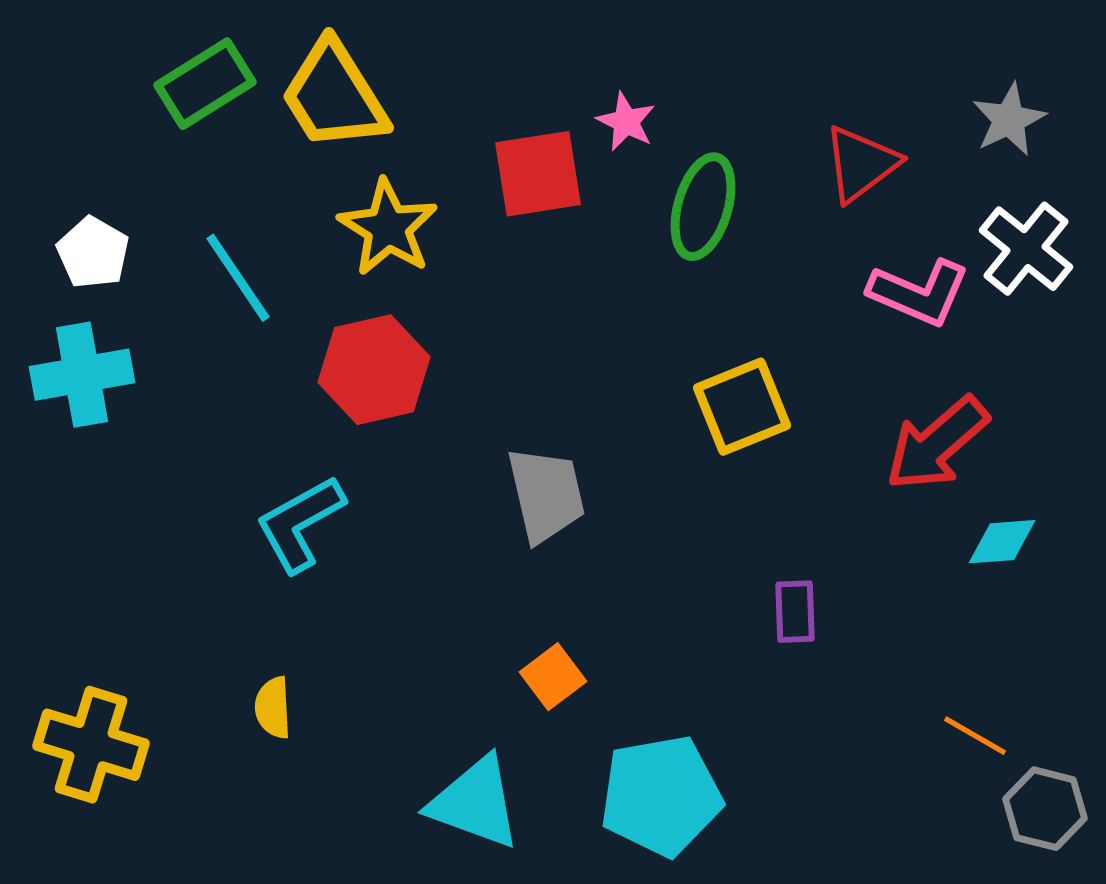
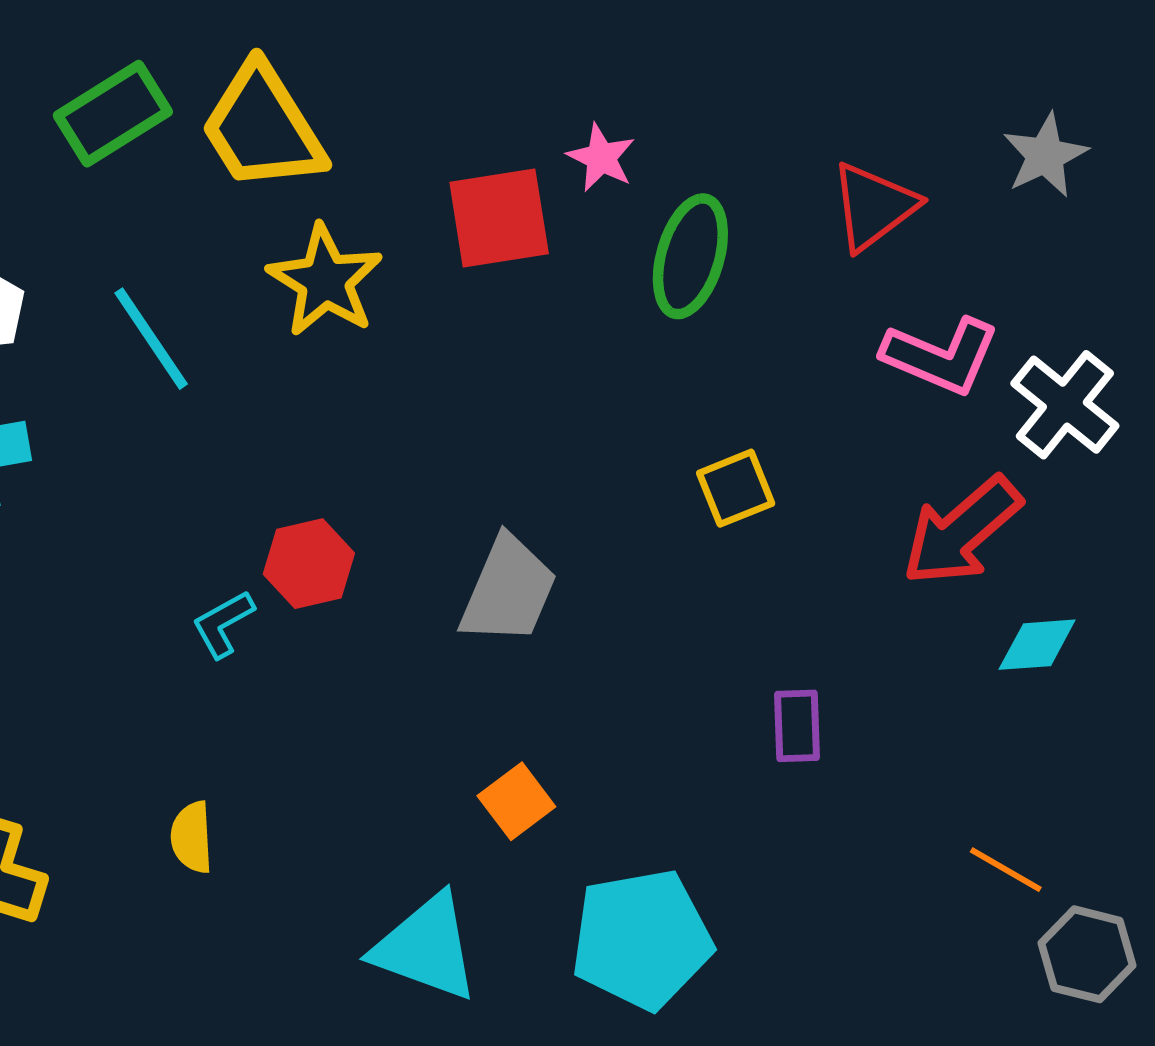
white cross: (1026, 249) -> (1065, 405), moved
red hexagon: (374, 370) -> (309, 564), moved, size x0.7
yellow square: (742, 407) -> (736, 488), size x0.7
gray trapezoid: (546, 495) -> (508, 590), turned 36
cyan L-shape: (300, 524) -> (223, 624), size x0.6

